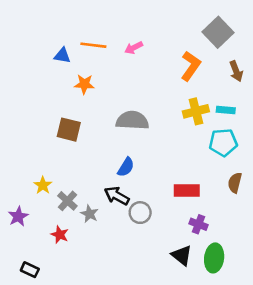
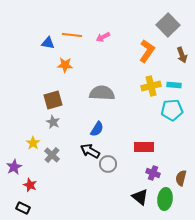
brown square: (69, 130) -> (53, 100), turned -30
brown semicircle: (235, 183) -> (181, 178), moved
gray star: (90, 214) -> (53, 122), moved
red star: (60, 235) -> (30, 185), moved

